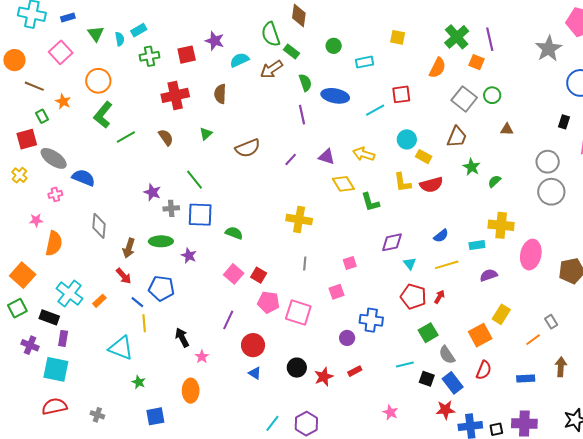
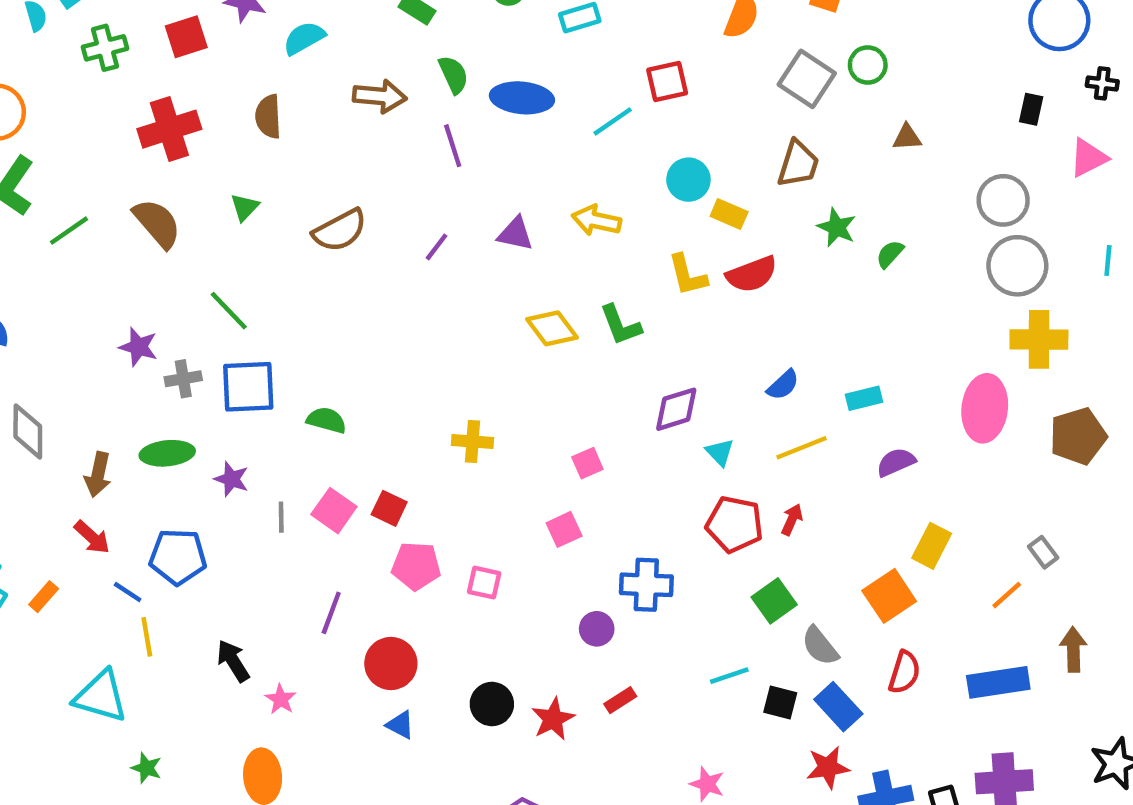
brown arrow: (271, 69) -> (380, 96), moved, turned -135
brown semicircle: (166, 137) -> (157, 223), size x1.4
yellow diamond: (343, 184) -> (552, 328), moved
yellow cross: (299, 220) -> (473, 441), moved, size x0.7
yellow cross: (501, 225) -> (1039, 339), moved
gray line: (305, 264) -> (281, 517), moved
pink square: (298, 313) -> (484, 583), size x0.6
blue rectangle: (526, 379) -> (998, 682), size x1.5

